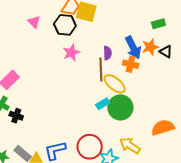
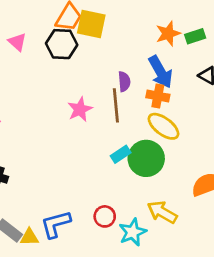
orange star: (150, 47) -> (168, 34), moved
pink star: (71, 53) -> (80, 109), moved
yellow ellipse: (115, 84) -> (164, 126), moved
red circle: (90, 147) -> (105, 216), size x0.6

